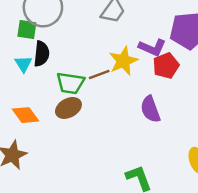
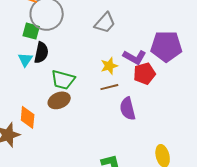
yellow star: (123, 61) -> (109, 66), size x0.7
brown line: (99, 74) -> (109, 87), moved
orange diamond: (25, 115) -> (28, 117), moved, turned 35

